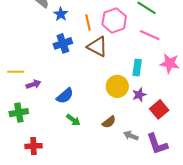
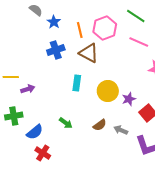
cyan rectangle: (137, 68) -> (77, 83), moved
blue semicircle: (65, 96) -> (35, 132), moved
gray arrow: (131, 136) -> (121, 130), moved
red cross: (34, 146) -> (43, 153), moved, turned 35

